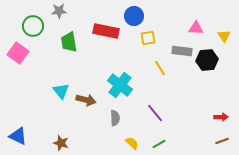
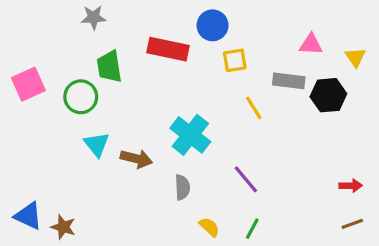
green circle: (33, 26) -> (81, 97), moved
pink square: (18, 53) -> (28, 84), turned 30
brown star: (61, 143) -> (63, 227), moved
green line: (159, 144) -> (252, 229), turned -32

